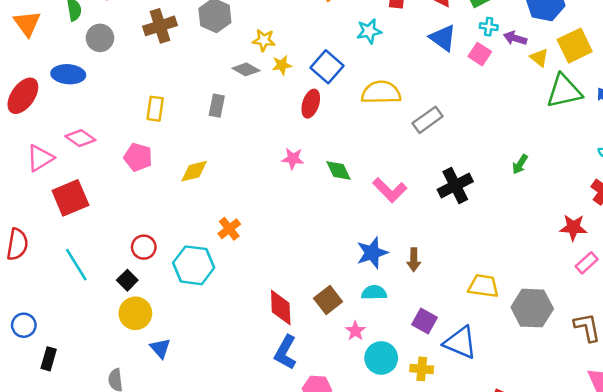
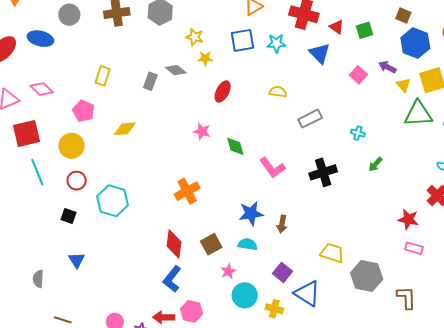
cyan cross: (489, 27) -> (358, 133), moved
blue triangle: (443, 38) -> (320, 53), moved
blue square: (327, 67) -> (243, 40), moved, turned 30
gray diamond: (246, 69) -> (176, 70), moved
yellow semicircle: (381, 92) -> (278, 92), size x0.6
orange cross: (229, 229) -> (187, 191), moved, size x1.4
pink rectangle: (587, 263) -> (414, 248), turned 48
cyan line: (76, 265) -> (37, 172), moved
black square: (127, 280) -> (69, 216), moved, turned -35
yellow circle: (135, 313) -> (71, 146), moved

